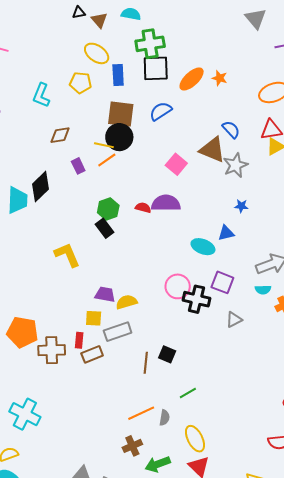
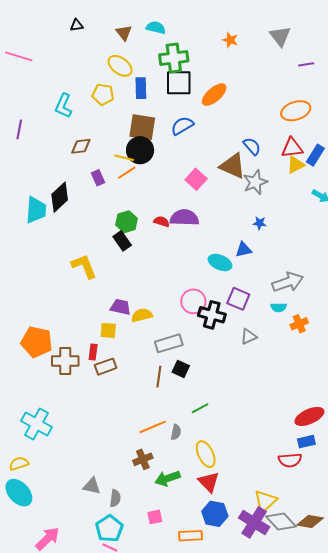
black triangle: (79, 13) -> (77, 25), moved
orange star: (220, 78) -> (230, 40), moved
gray rectangle: (118, 332) -> (169, 343), moved

